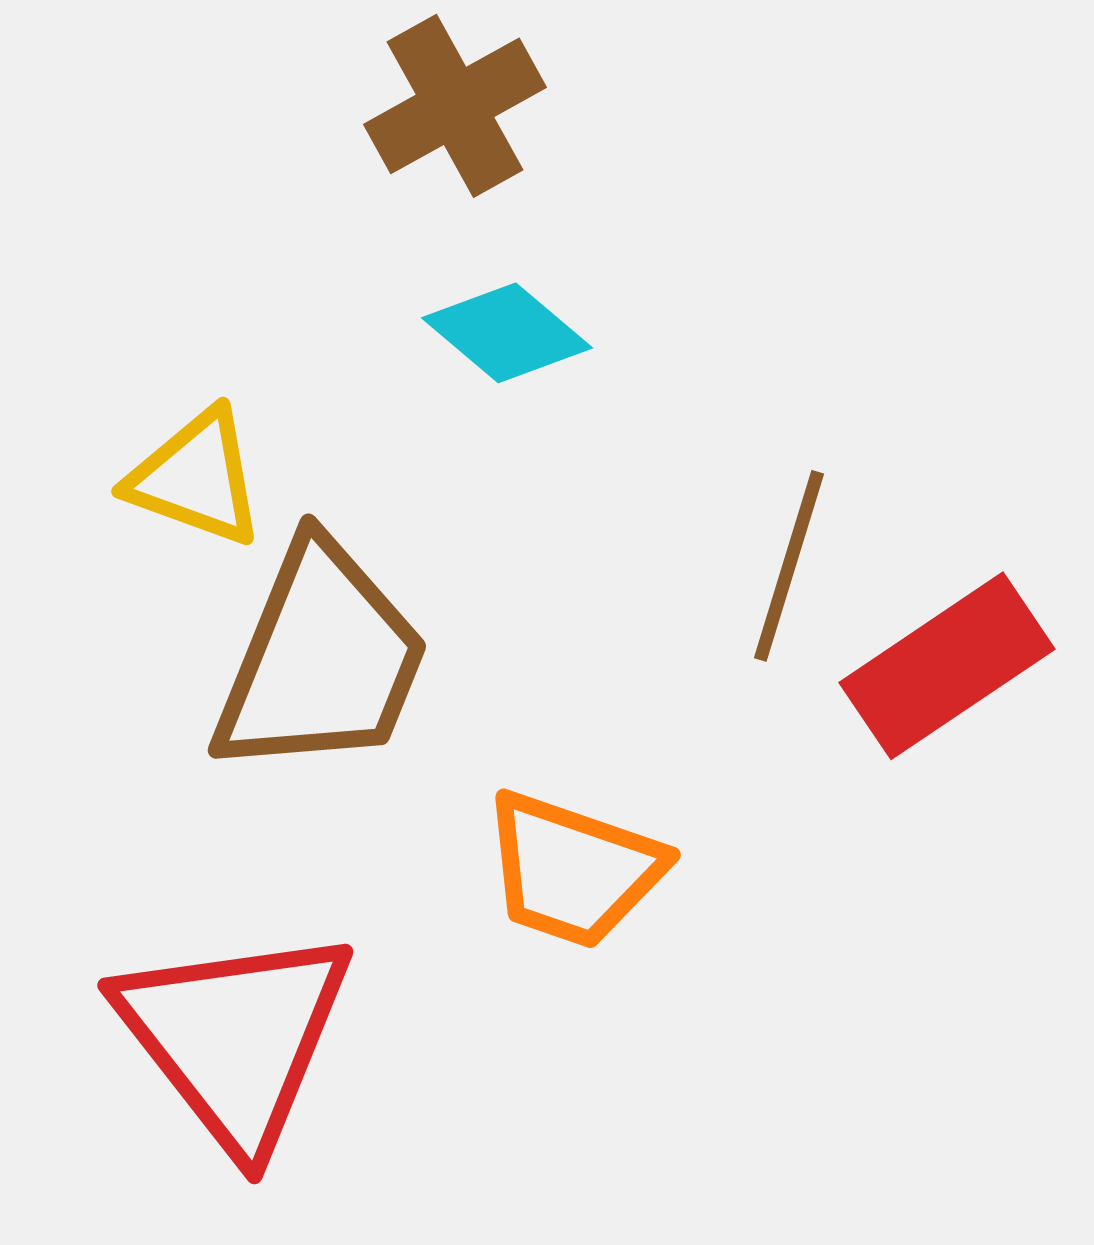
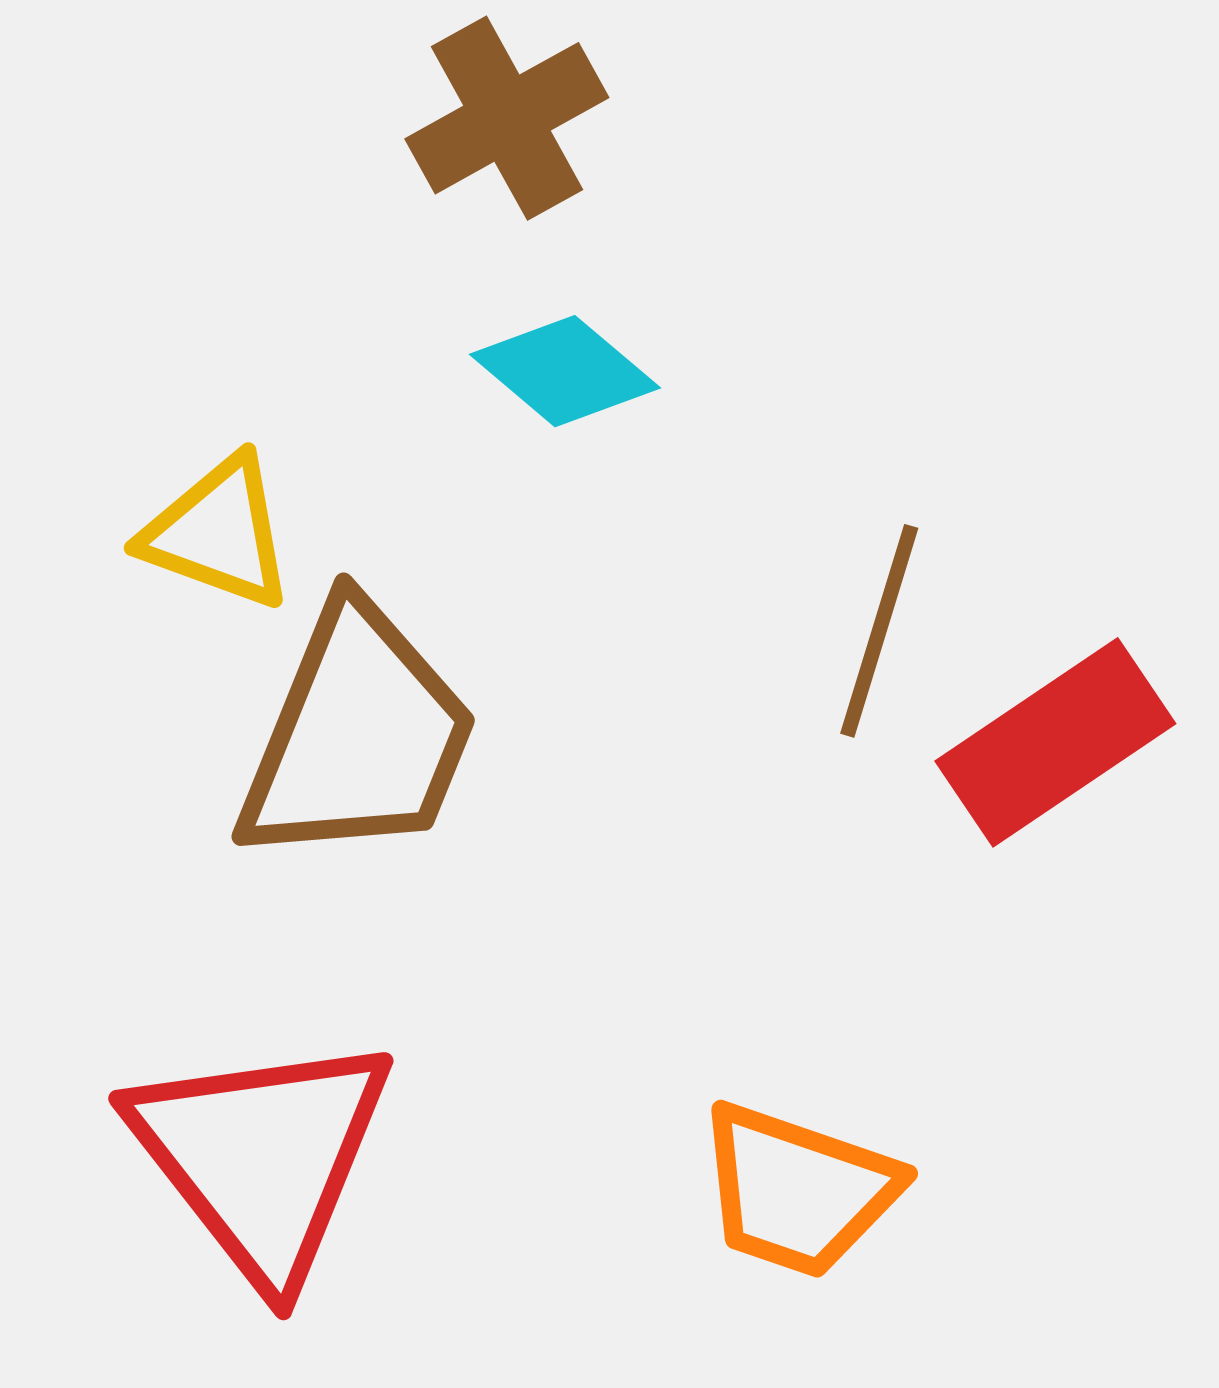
orange trapezoid: (573, 870) -> (798, 1190), moved

